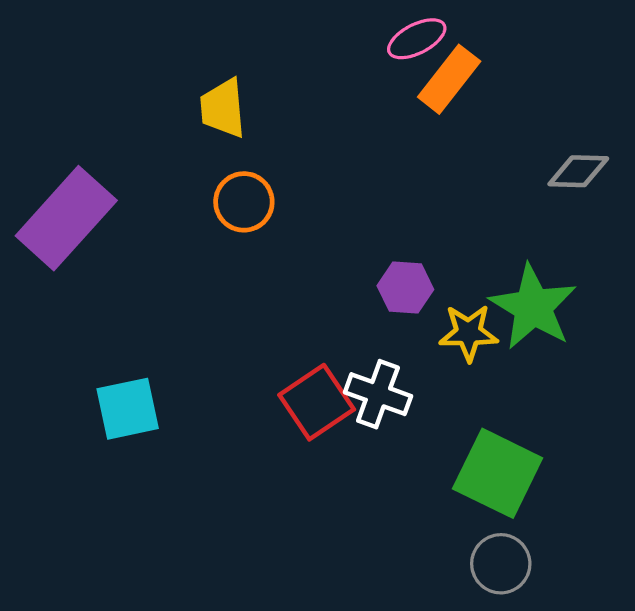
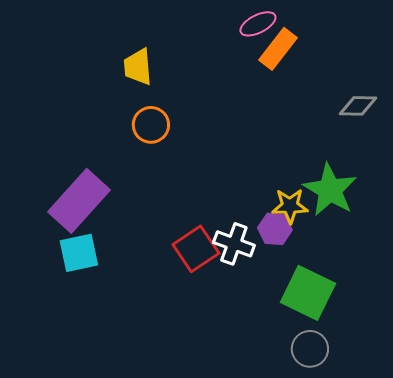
purple rectangle: (66, 218) -> (79, 201), moved
purple hexagon: (405, 288) -> (275, 229), moved

